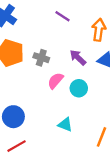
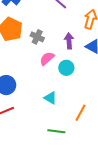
purple arrow: (78, 57) -> (69, 41), turned 35

